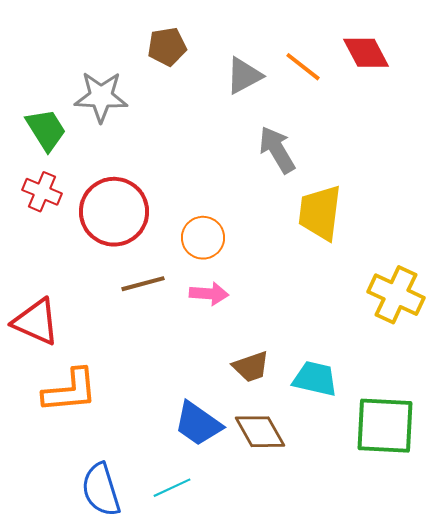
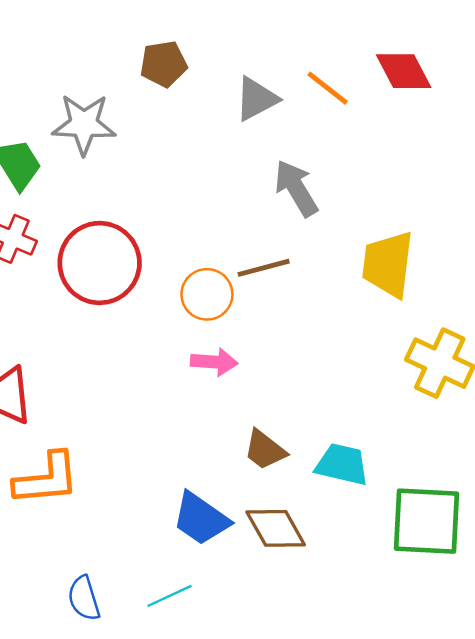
yellow trapezoid: (320, 213) -> (388, 264), moved
brown line: (143, 284) -> (264, 268), moved
brown trapezoid: (251, 367) -> (265, 450), turned 57
blue semicircle: (101, 490) -> (84, 598), size x0.7

